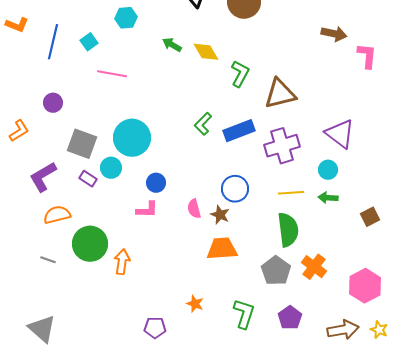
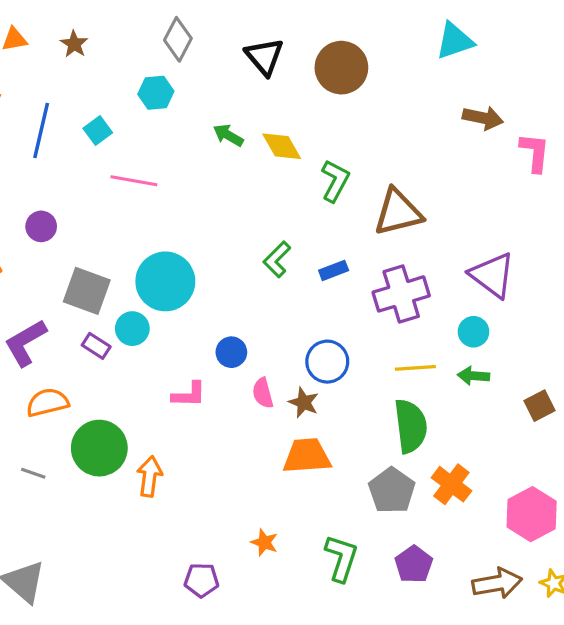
blue rectangle: (239, 131) -> (334, 270), size x0.6
blue circle: (156, 183) -> (231, 352), moved

